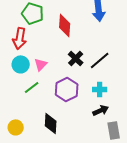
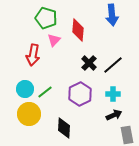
red arrow: (20, 38) -> (33, 55), moved
cyan circle: (21, 64) -> (25, 89), moved
pink triangle: (41, 64) -> (54, 40), moved
yellow circle: (16, 127) -> (29, 114), moved, size x1.5

